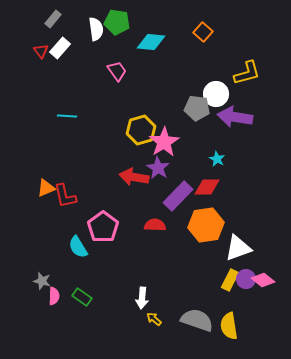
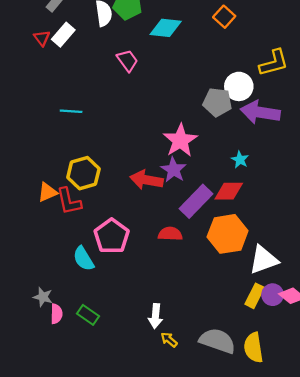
yellow hexagon: (141, 130) -> (83, 173), moved

